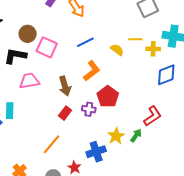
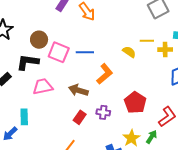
blue line: (85, 42) -> (85, 52), moved, turned 30
brown arrow: (65, 86) -> (78, 90), turned 126
red pentagon: (108, 97) -> (135, 102), moved

